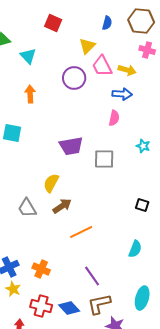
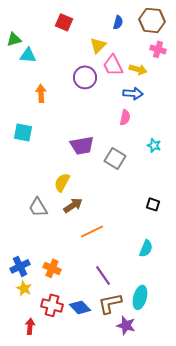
cyan triangle: (28, 56) -> (28, 55), moved, turned -42
gray square: (104, 159) -> (115, 158), turned 30
cyan ellipse: (142, 298) -> (140, 297), moved

